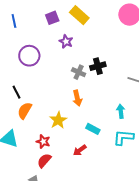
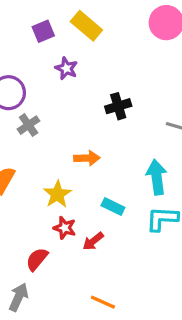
gray cross: (79, 72) -> (29, 125), moved, turned 32
orange arrow: (77, 98) -> (87, 158), turned -77
cyan arrow: (121, 111) -> (157, 177), size x1.5
red star: (43, 141) -> (65, 228), moved

